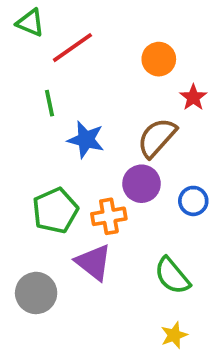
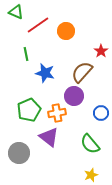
orange circle: (159, 59) -> (66, 31), moved
blue circle: (193, 201) -> (101, 113), moved

